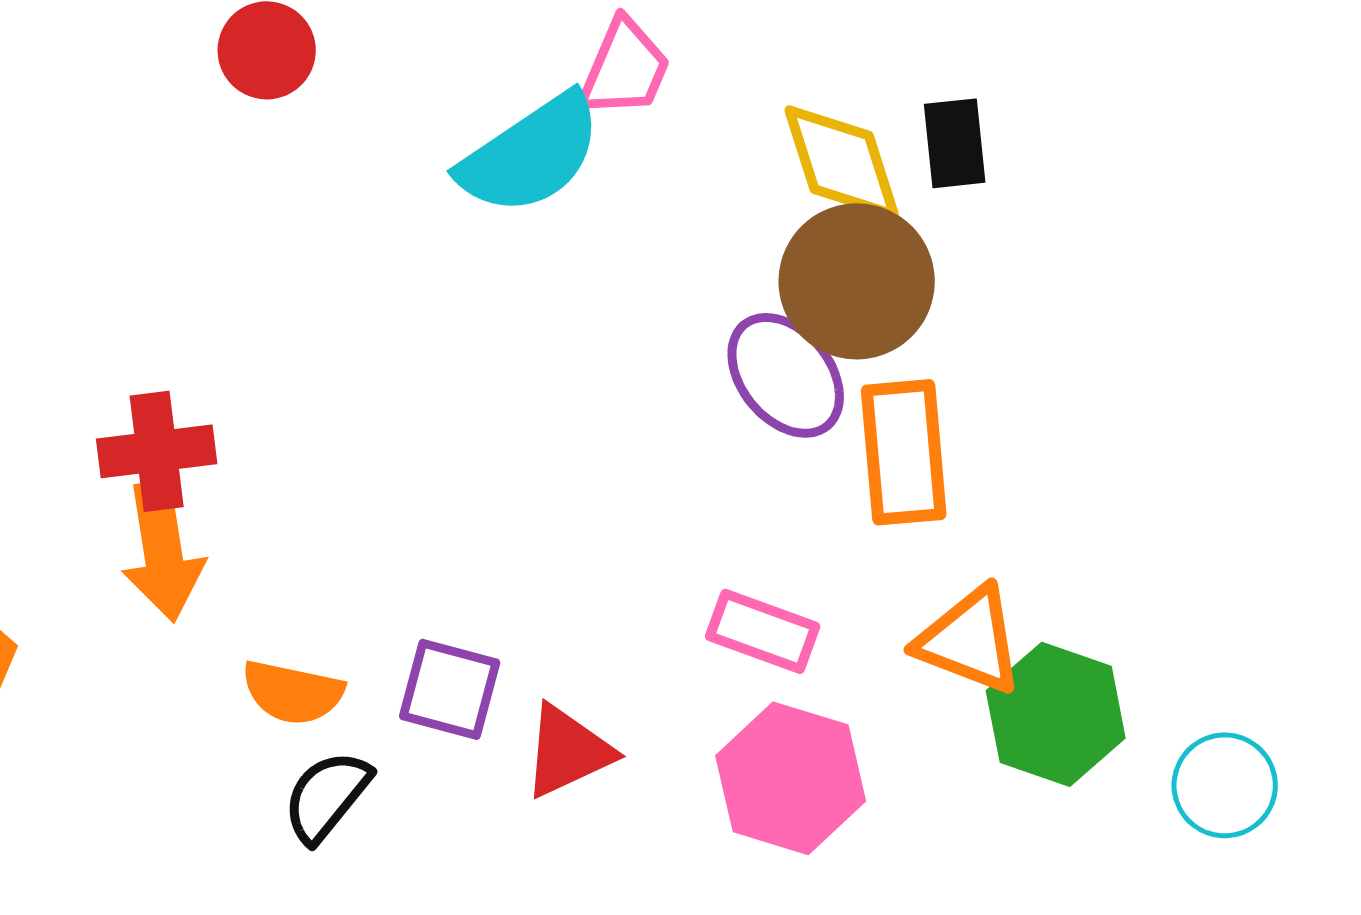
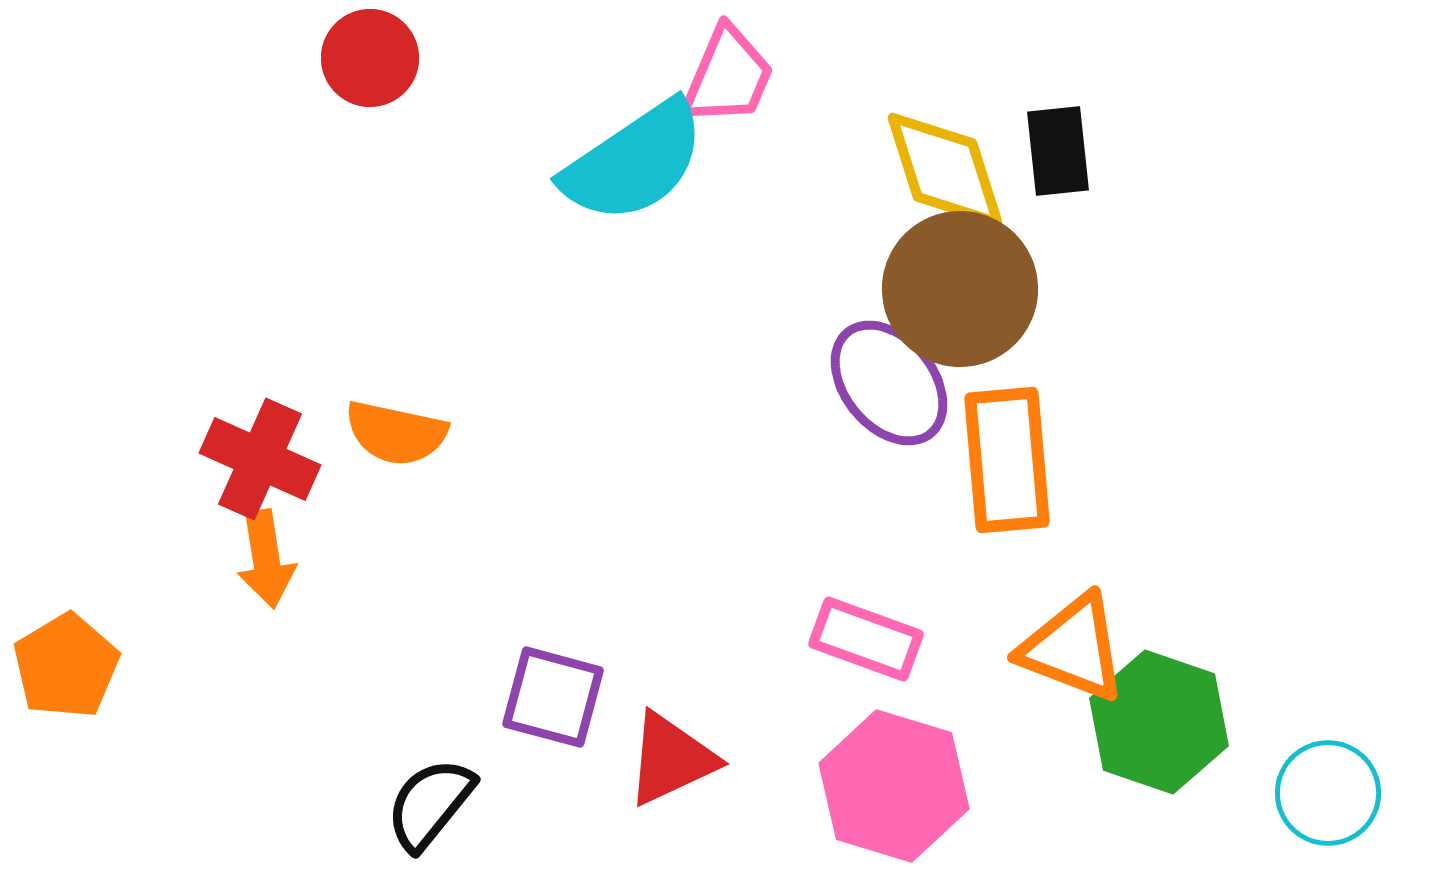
red cross: (157, 451) -> (260, 459), turned 31
orange arrow: (163, 551) -> (266, 559), size x0.7
orange semicircle: (293, 692) -> (396, 433), moved

